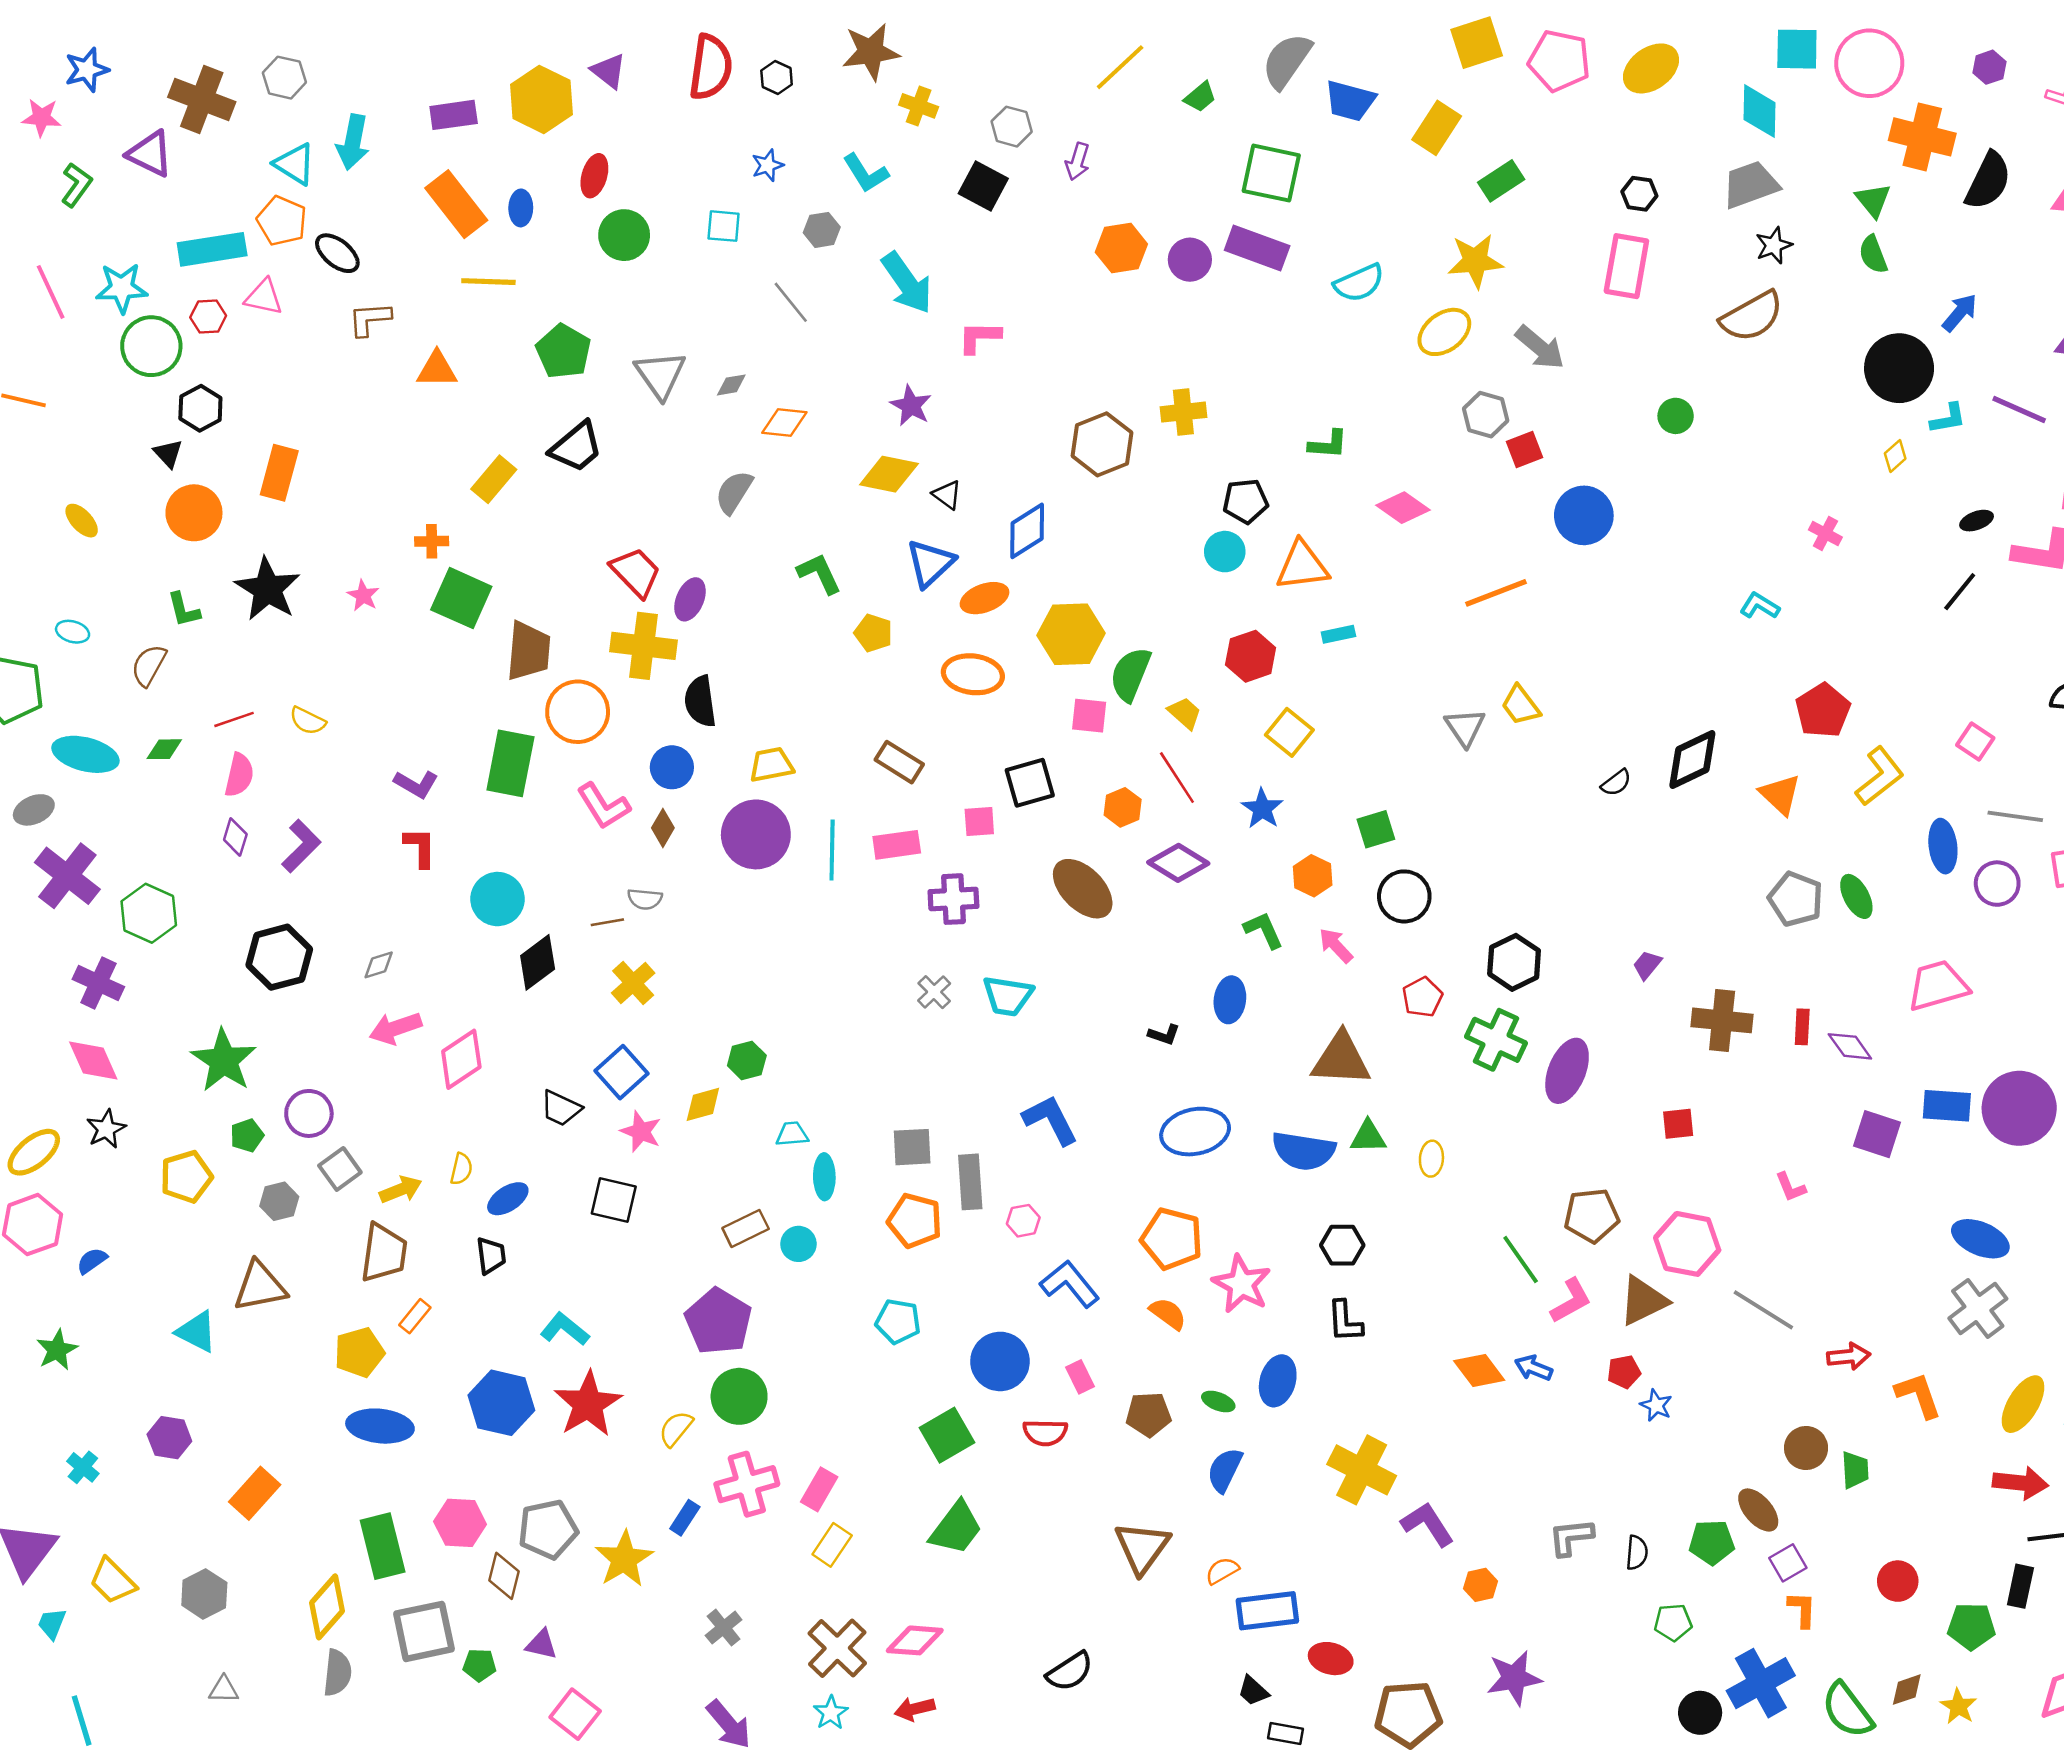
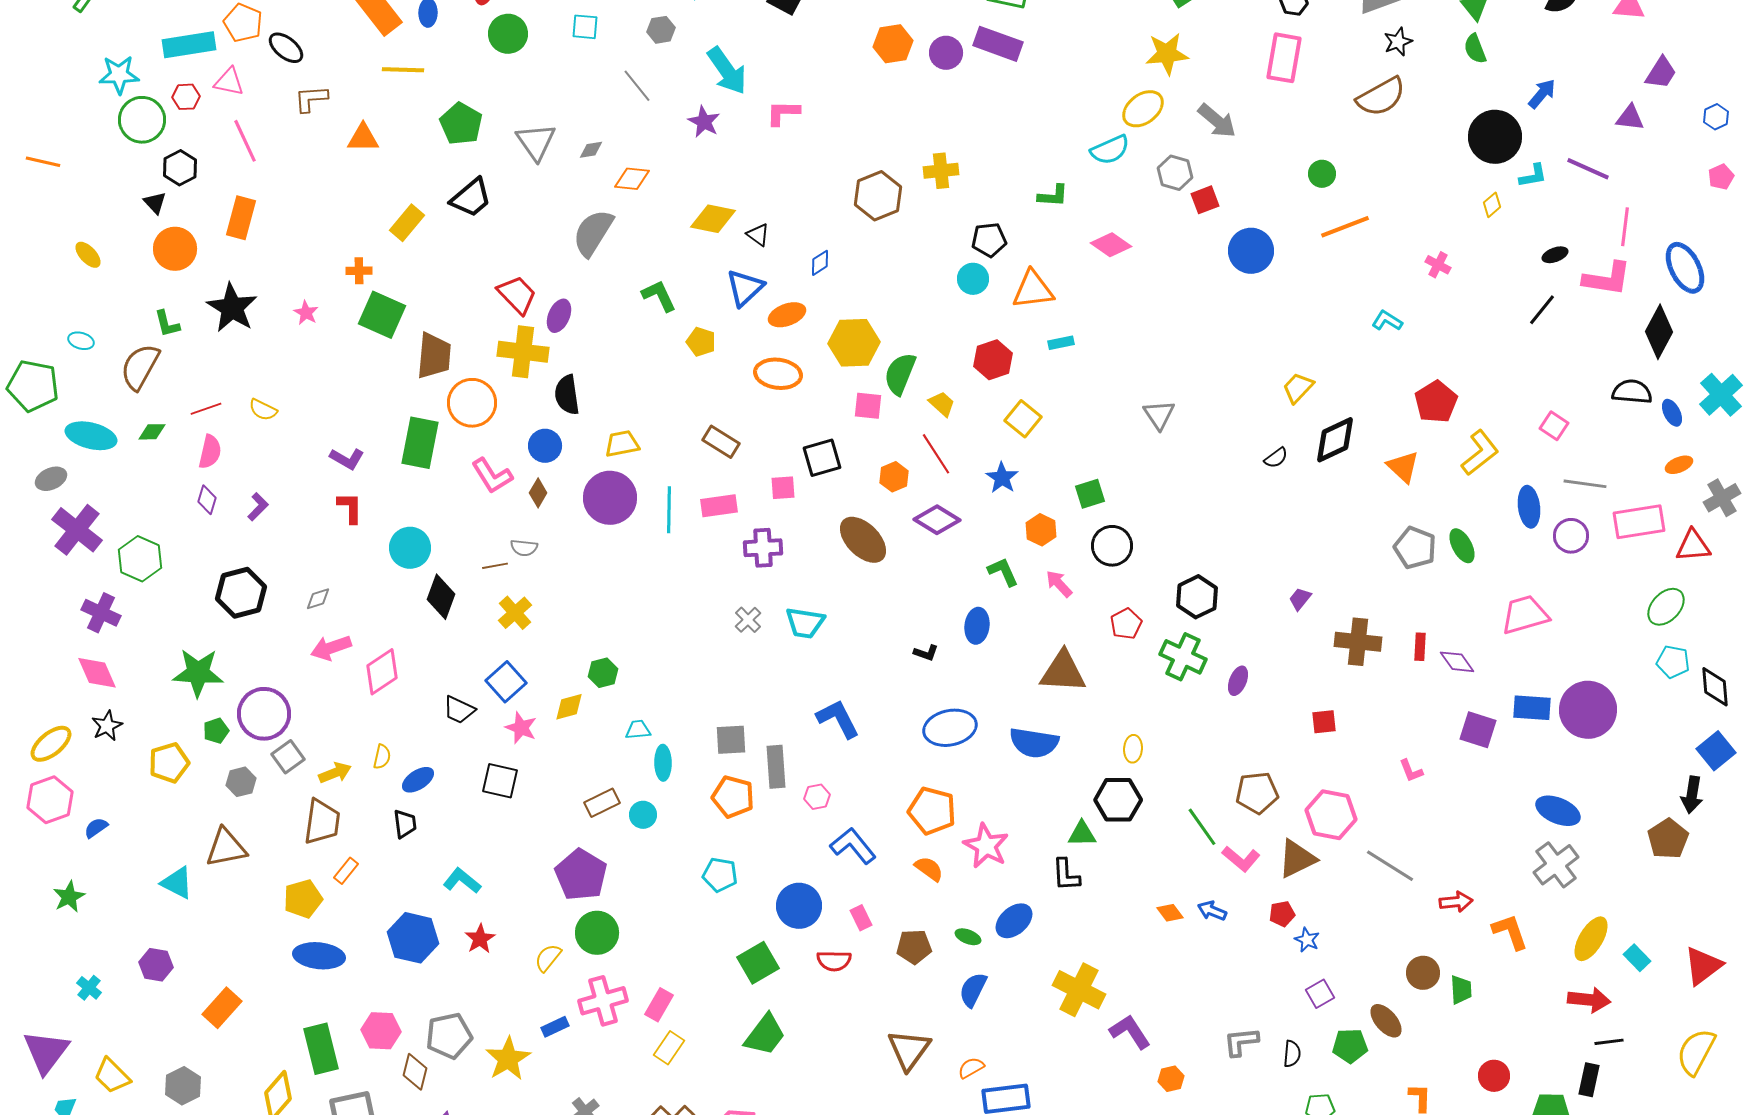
cyan semicircle: (1359, 283) -> (1110, 150), moved
pink line: (51, 292) -> (245, 141), moved
purple star: (911, 406) -> (704, 122), moved
gray semicircle: (734, 492) -> (593, 233), size x1.4
blue diamond: (1027, 531) -> (820, 263), size x0.6
orange line: (1496, 593) -> (1345, 227), moved
brown semicircle: (149, 665) -> (140, 367), size x1.4
yellow trapezoid: (1521, 705) -> (1298, 388), moved, turned 80
purple L-shape: (301, 846) -> (258, 507), size x0.7
black diamond: (538, 962) -> (441, 597), turned -33
green star: (224, 1060) -> (198, 673), turned -30
purple ellipse: (1567, 1071) -> (1238, 681), size x0.6
purple circle: (309, 1113) -> (264, 714), size x1.4
green triangle: (1368, 1137) -> (1082, 834), moved
black hexagon: (1342, 1245) -> (1118, 800), moved, size x1.4
pink L-shape: (1571, 1301) -> (1241, 859), turned 69
orange diamond: (1479, 1370) -> (1170, 913), size x0.7
blue ellipse: (1278, 1381) -> (1014, 921), turned 33
red star: (588, 1404) -> (480, 939), size x0.6
blue rectangle: (685, 1518) -> (555, 1027), turned 32
purple square: (1788, 1563) -> (1320, 994), moved

